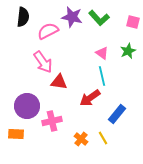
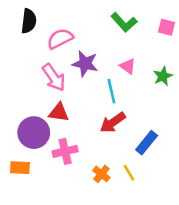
purple star: (72, 17) -> (85, 64), moved
green star: (128, 51) -> (163, 76), moved
cyan line: (102, 76) -> (111, 91), moved
red triangle: (59, 82) -> (59, 113), moved

